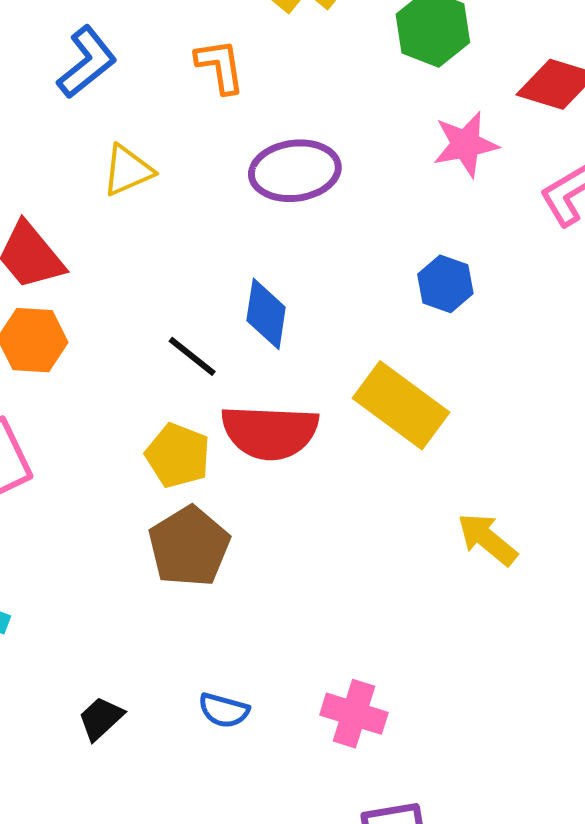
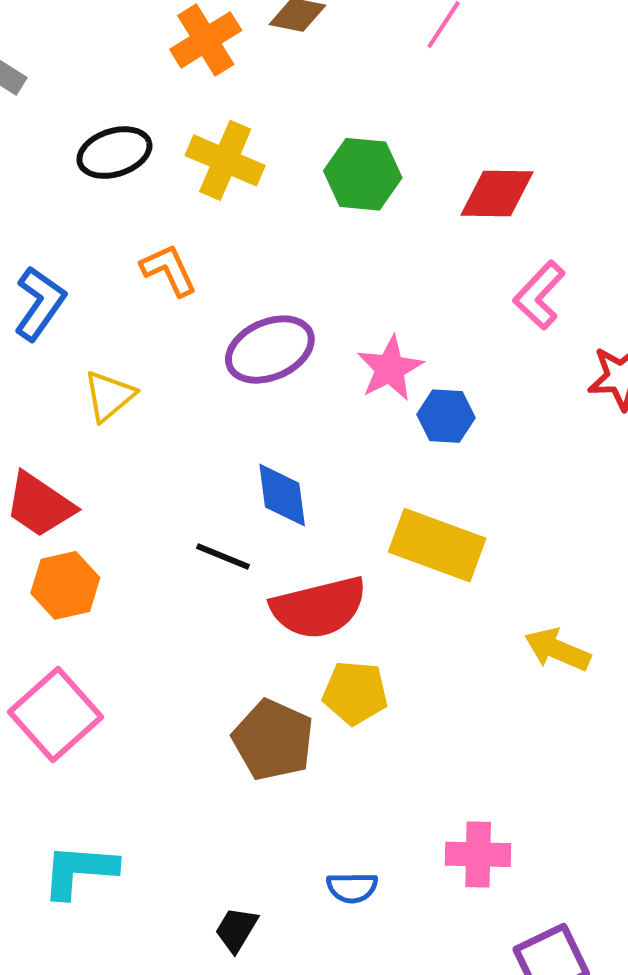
pink star: (465, 144) -> (390, 368), moved
yellow pentagon: (178, 455) -> (355, 693), moved

